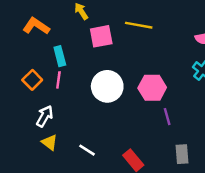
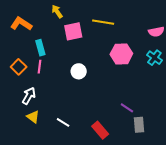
white circle: (107, 86) -> (79, 71), size x0.6
pink hexagon: (152, 88) -> (121, 54), moved
purple line: (167, 117) -> (127, 108), moved, turned -40

